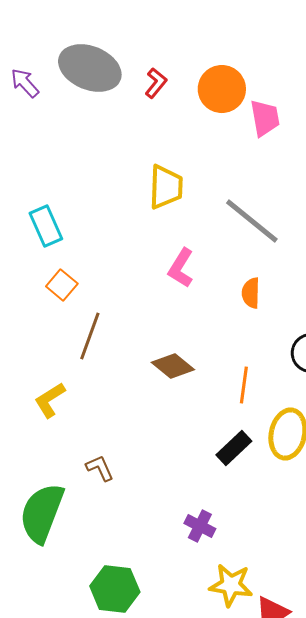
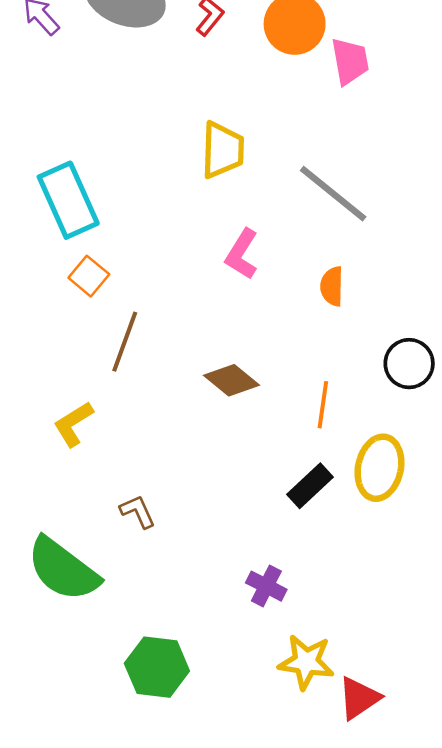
cyan rectangle: (46, 226) -> (68, 200), size x1.4
green semicircle: (42, 513) -> (63, 569), turned -74

